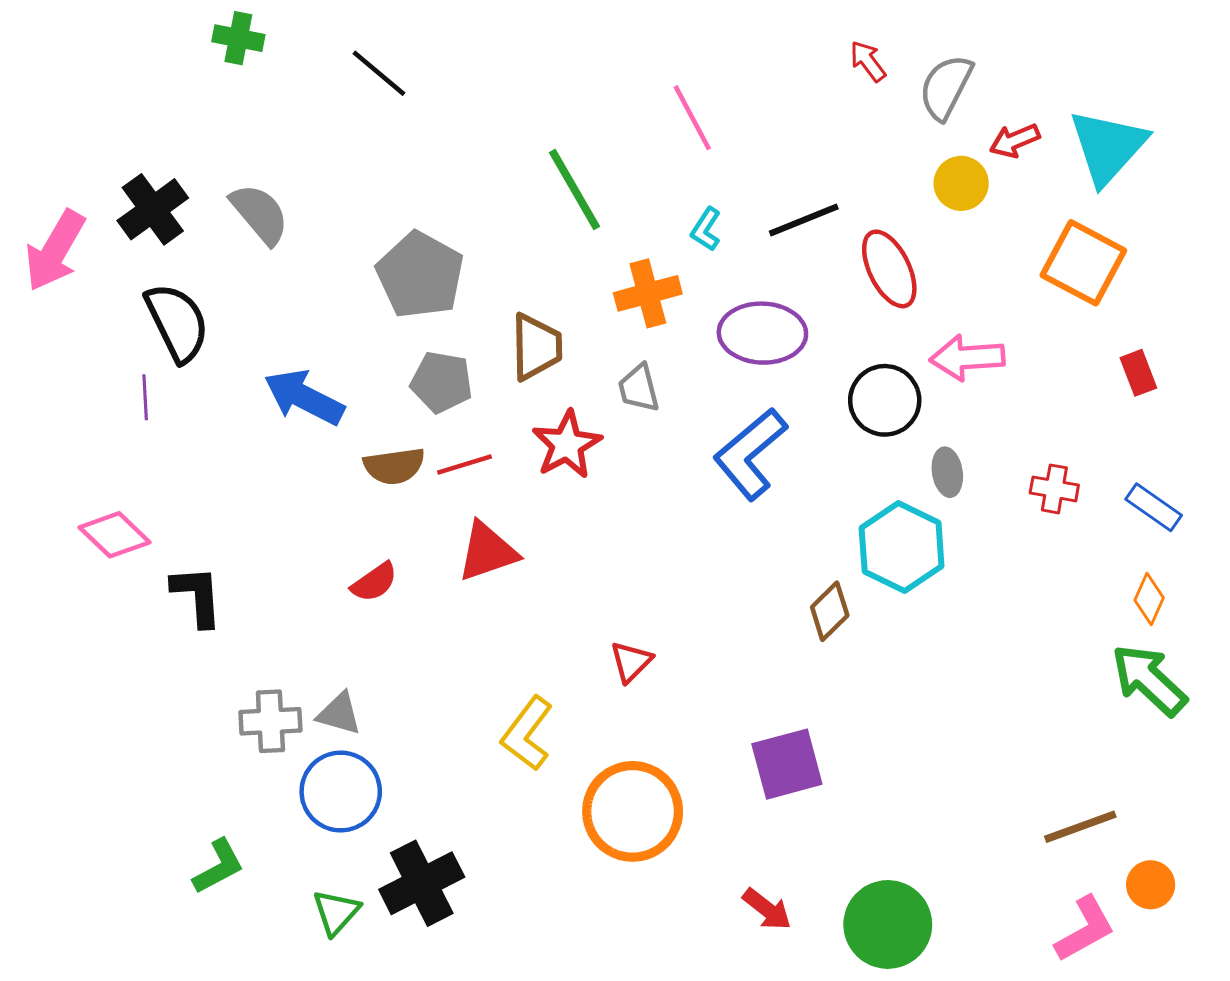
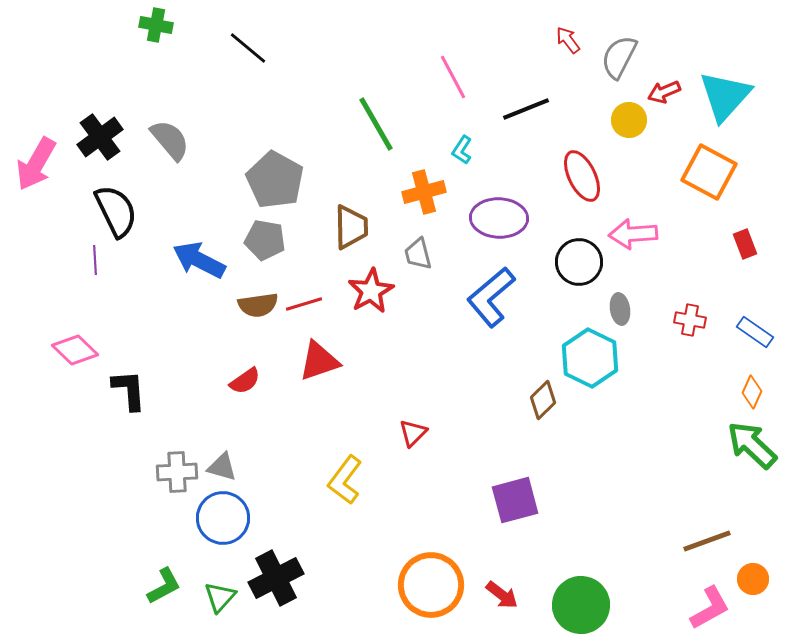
black line: (804, 220) -> (526, 109), moved
gray pentagon: (442, 382) -> (265, 240), moved
orange circle: (633, 811) -> (431, 585), moved
green L-shape: (218, 866) -> (164, 586), moved

